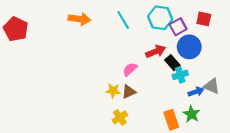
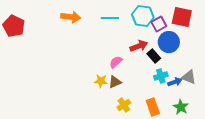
red square: (204, 19) -> (182, 17), size x1.5
cyan line: (123, 20) -> (110, 18), turned -60
cyan cross: (180, 75) -> (161, 76), moved
green star: (191, 114) -> (181, 107), moved
yellow cross: (120, 117) -> (124, 105), moved

